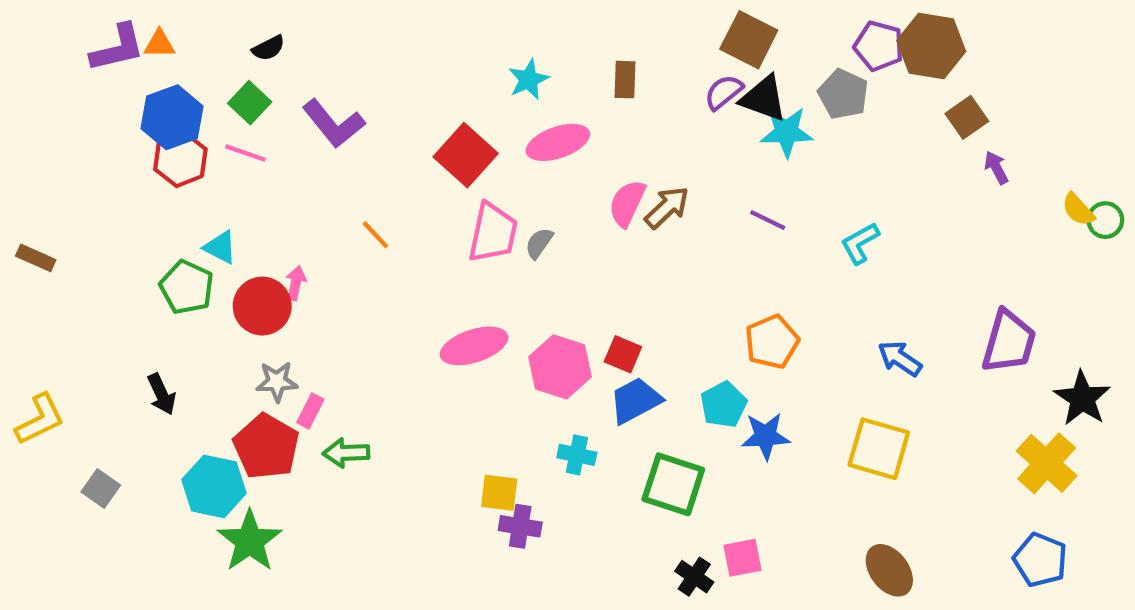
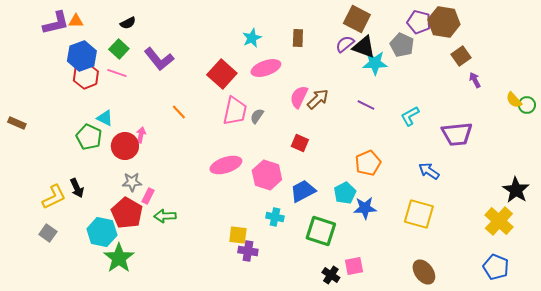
purple trapezoid: (1009, 342) -> (457, 134), moved, turned 68
red square: (623, 354) -> (300, 143), moved
yellow L-shape: (40, 419) -> (54, 197), moved

